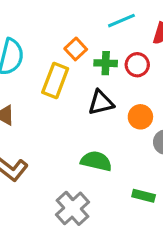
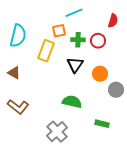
cyan line: (121, 21) -> (74, 13), moved
orange square: (76, 49) -> (59, 31), turned 32
black triangle: (101, 103) -> (75, 65), turned -42

